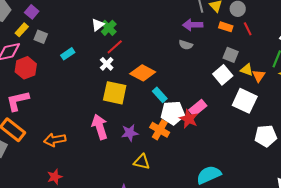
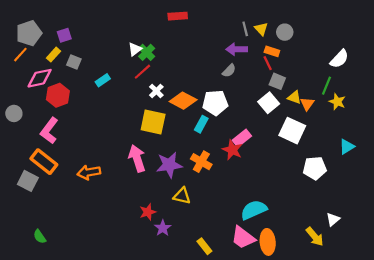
purple square: (32, 12) -> (64, 35), turned 32
red line: (248, 29) -> (268, 63), moved
gray semicircle: (186, 45) -> (229, 71), turned -64
red line: (115, 47) -> (142, 72), moved
white cross: (107, 64) -> (156, 91), moved
cyan rectangle: (160, 95) -> (201, 124), turned 70
pink L-shape: (18, 101) -> (49, 131), turned -40
white pentagon: (173, 113) -> (215, 103), moved
purple star: (130, 133) -> (169, 165), size x1.4
red star: (55, 177) -> (148, 212), moved

